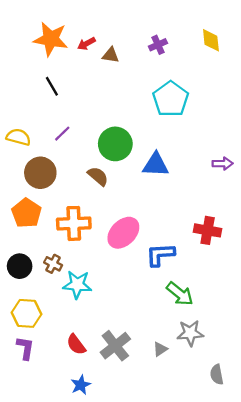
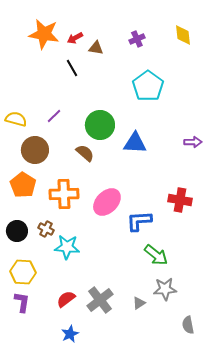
black line: (52, 86) -> (72, 68), moved
red semicircle: (76, 345) -> (66, 299), turned 90

